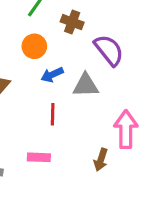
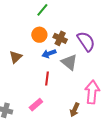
brown cross: (72, 22) -> (60, 38), moved
gray triangle: (86, 85) -> (69, 62), turned 36
pink rectangle: (39, 157) -> (36, 105), turned -48

